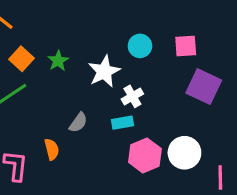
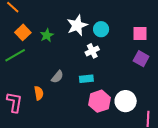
pink square: (186, 46) -> (140, 34), moved
white star: (104, 71) -> (77, 25), moved
purple square: (204, 87) -> (141, 59), size x0.7
white cross: (132, 96) -> (92, 51), moved

